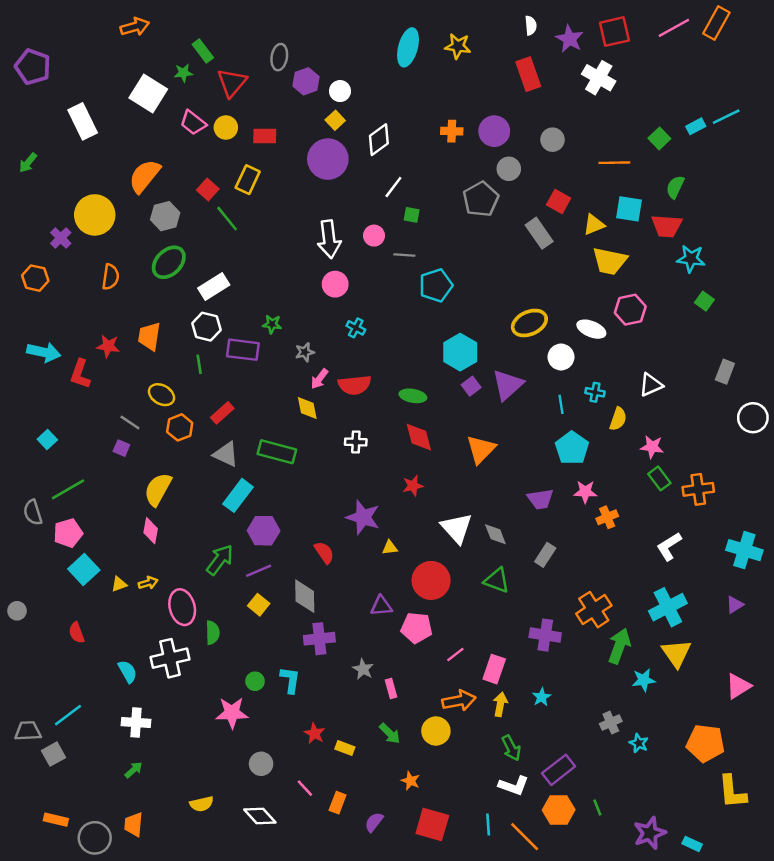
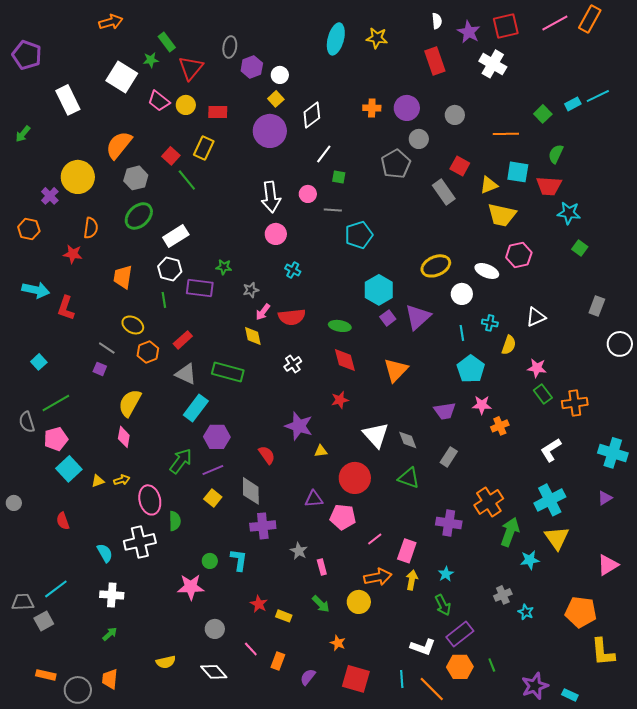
red star: (108, 346) -> (73, 254), moved
white cross: (356, 442) -> (293, 364), turned -36
green arrow: (511, 748) -> (443, 605), moved

